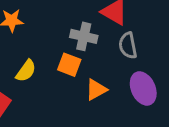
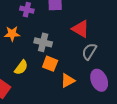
gray cross: (84, 36) -> (43, 42), moved
gray semicircle: (128, 45) -> (89, 51), turned 42

